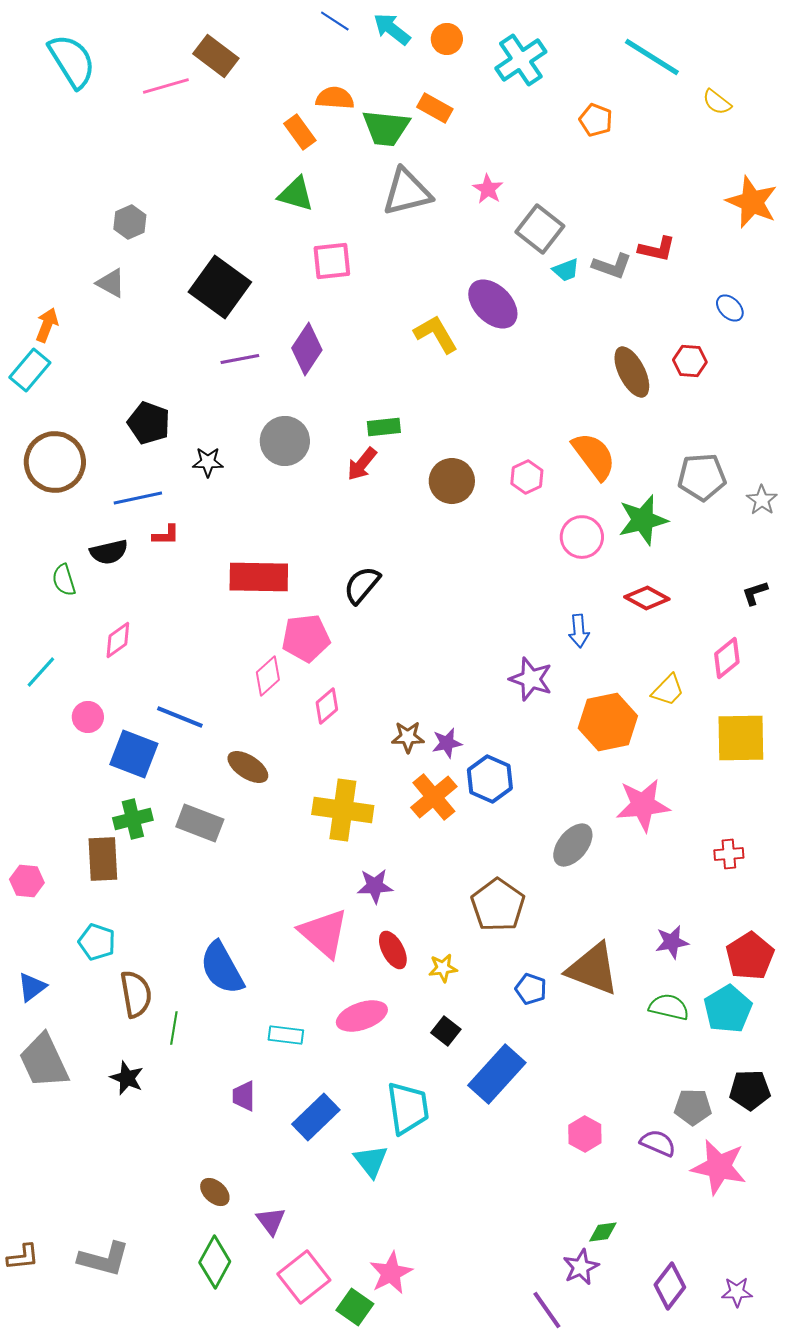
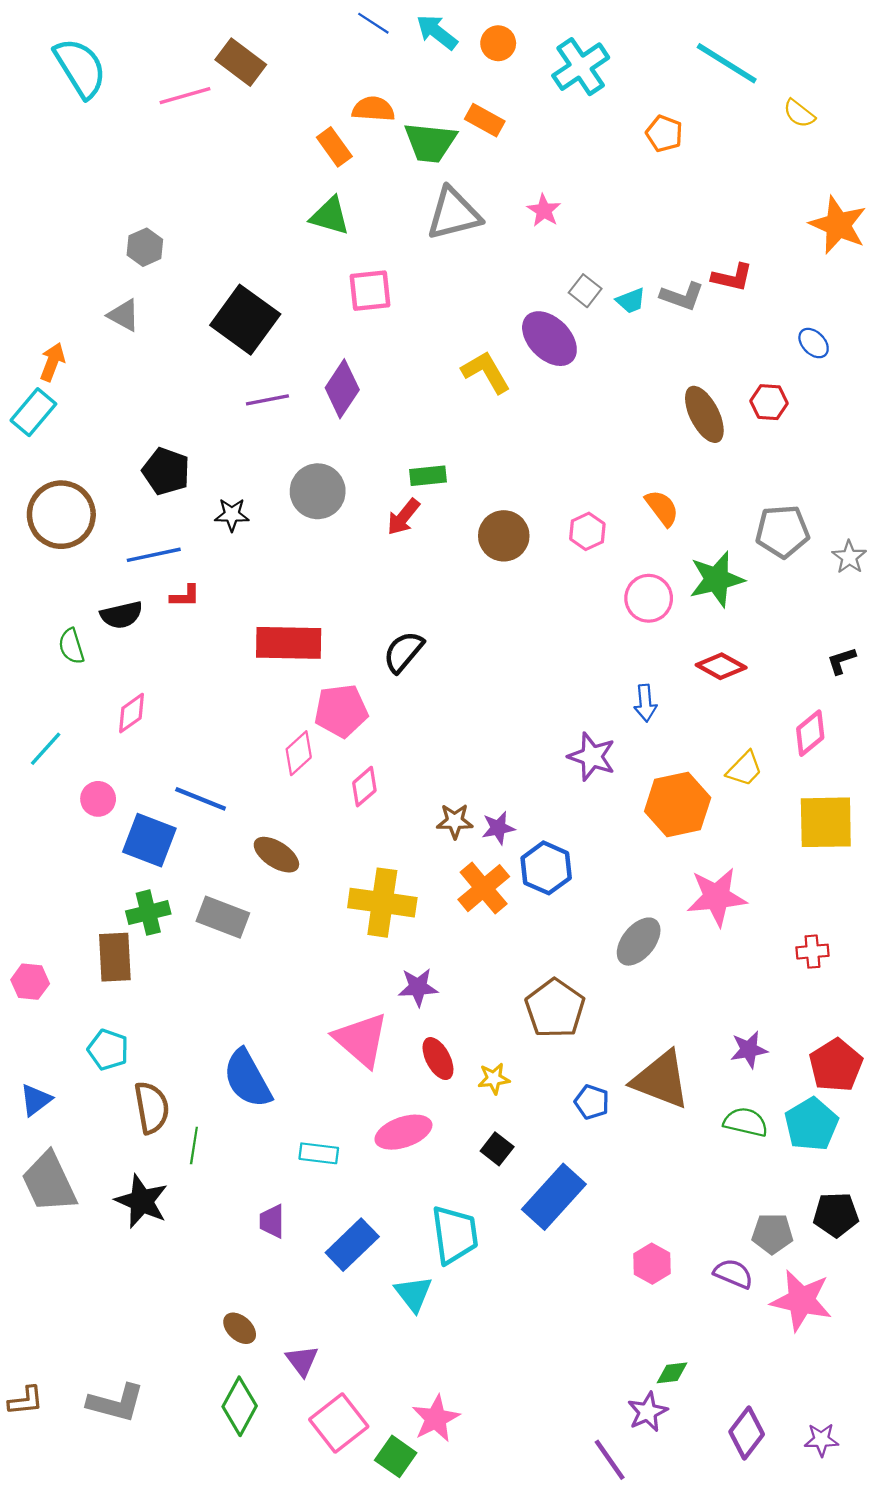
gray square: (540, 229) -> (585, 291), moved, size x0.6
orange semicircle: (594, 456) -> (662, 508), size x0.7
black star: (127, 1078) -> (142, 1201), size x1.4

